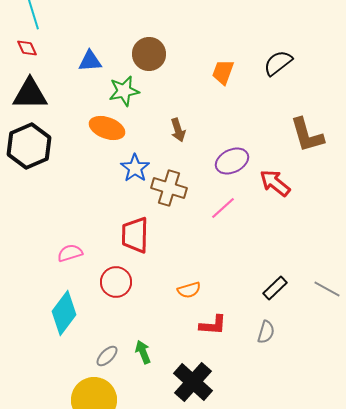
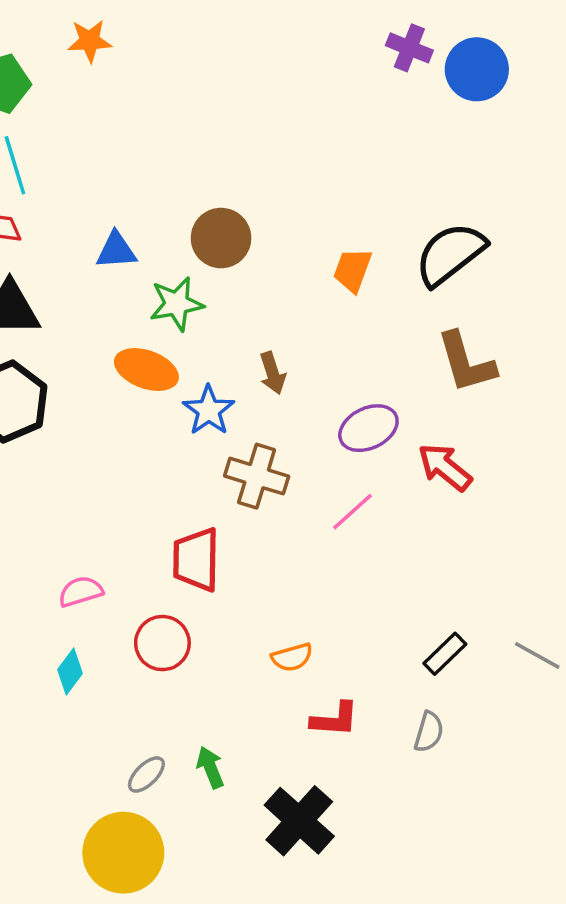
black semicircle: (278, 63) -> (450, 254), size x1.4
brown L-shape: (307, 135) -> (466, 362), moved
blue star: (135, 168) -> (209, 410), moved
cyan diamond: (64, 313) -> (70, 671), moved, size x0.6

